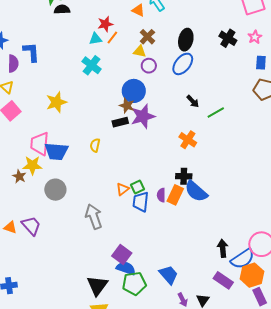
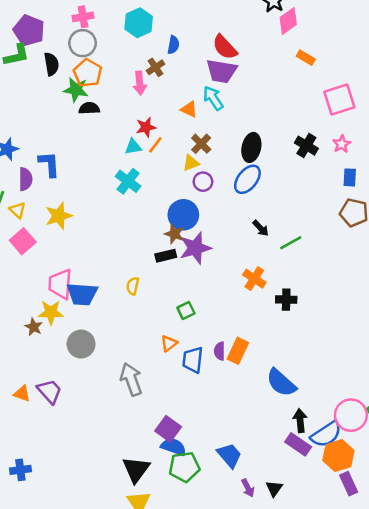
yellow triangle: (140, 51) -> (191, 163), turned -32
yellow star: (56, 102) -> (59, 216), moved
black cross: (184, 176) -> (286, 300), moved
green square: (137, 187) -> (186, 310), moved
blue semicircle: (196, 191) -> (281, 383), moved
purple rectangle: (223, 280) -> (298, 444), moved

